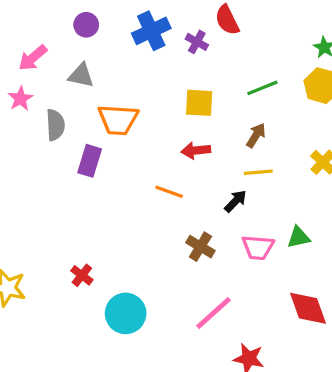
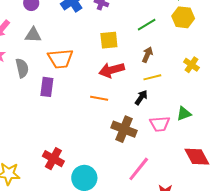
red arrow: (196, 150) -> (112, 70), size x1.4
brown cross: (200, 247) -> (124, 129), size x1.4
red cross: (82, 275) -> (53, 159), size x1.5

